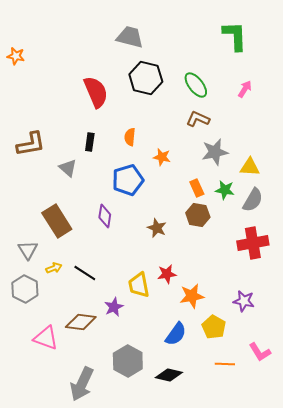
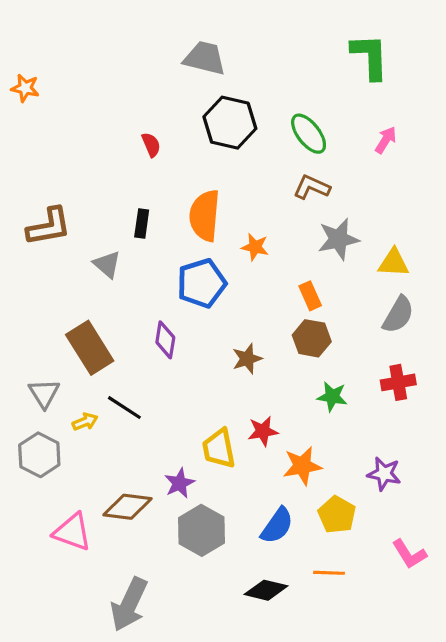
red semicircle: (96, 92) -> (151, 145), size x0.5
orange semicircle: (130, 137) -> (205, 216), size x1.8
green star: (225, 190) -> (332, 397), moved
brown star: (157, 228) -> (247, 359), turned 30
red cross: (253, 243) -> (398, 382), size x0.7
black line: (85, 273) -> (124, 408), moved
gray hexagon: (128, 361) -> (201, 530), moved
orange line: (225, 364) -> (329, 573), moved

